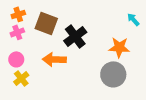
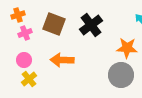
orange cross: (18, 14) -> (18, 15), moved
black cross: (75, 36) -> (91, 25), moved

